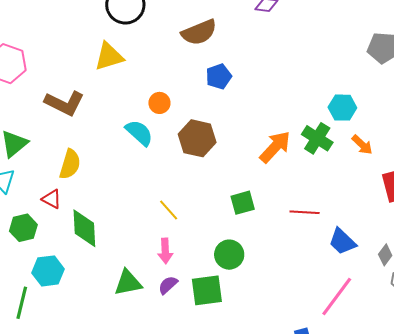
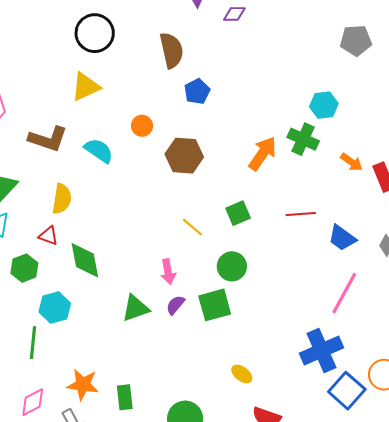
brown semicircle: (199, 32) -> (172, 50), turned -72
cyan semicircle: (139, 133) -> (99, 151), moved
orange arrow: (362, 145) -> (351, 162), moved
yellow line: (169, 210) -> (192, 227), moved

